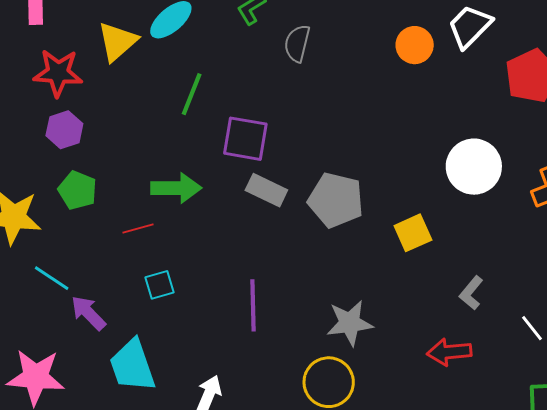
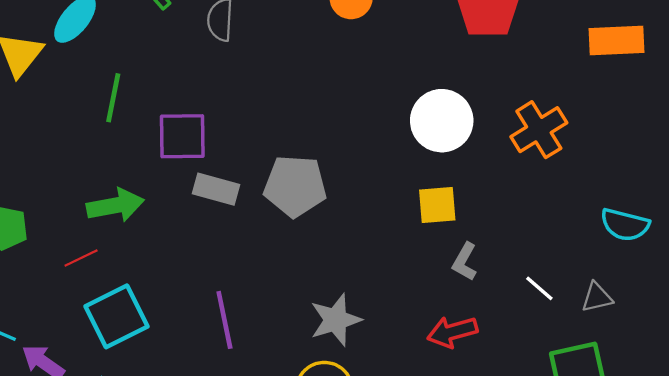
yellow square: (413, 233) -> (437, 205), moved, turned 30
cyan square: (159, 285) -> (116, 316), size x1.8

